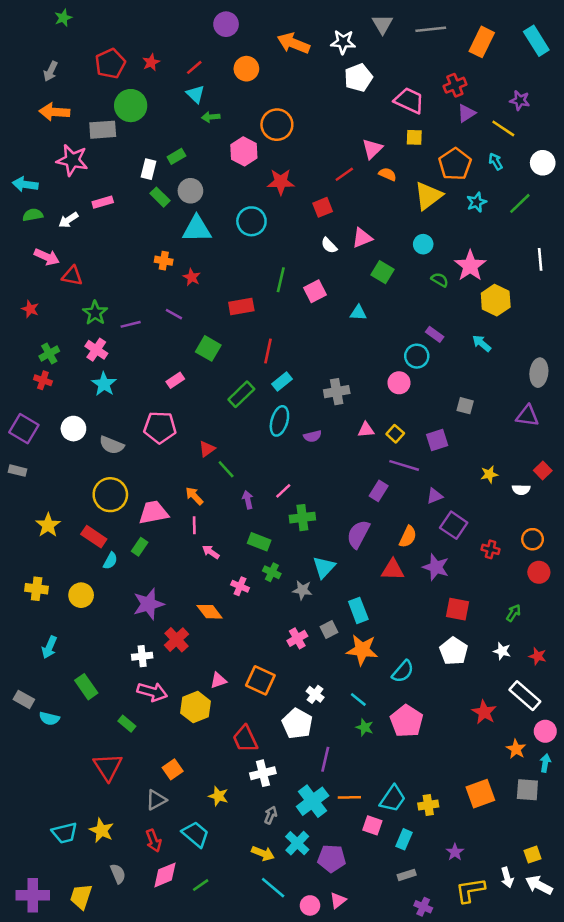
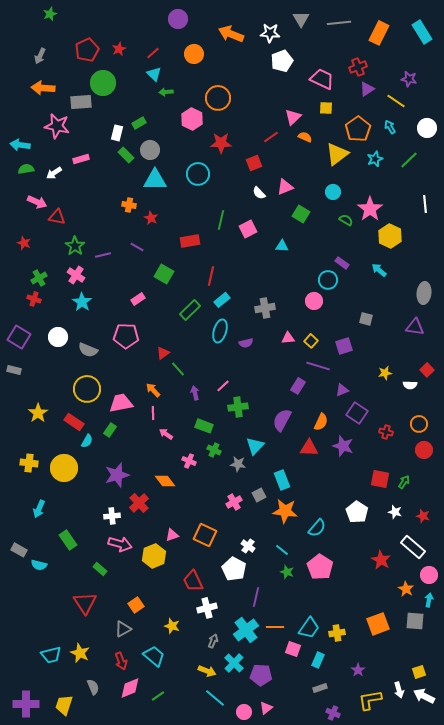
yellow circle: (81, 595) -> (64, 468), size x1.4
red square: (457, 609) -> (380, 479), moved

